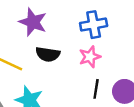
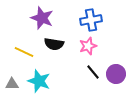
black line: (96, 89) -> (93, 72), turned -49

